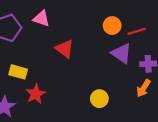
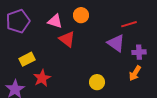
pink triangle: (41, 19) -> (55, 21), moved
orange circle: (112, 26) -> (81, 15), moved
yellow rectangle: (18, 72) -> (27, 59), turned -42

